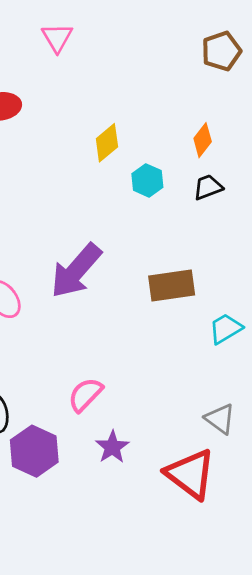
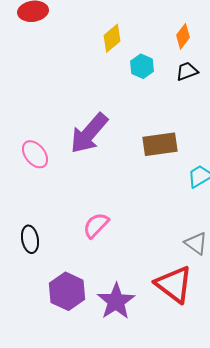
purple star: (112, 447) -> (116, 301), moved, size x1.5
purple hexagon: (34, 451) -> (67, 291), moved

